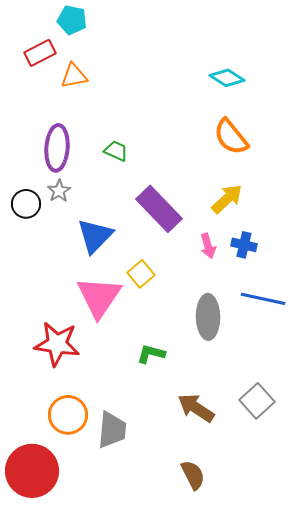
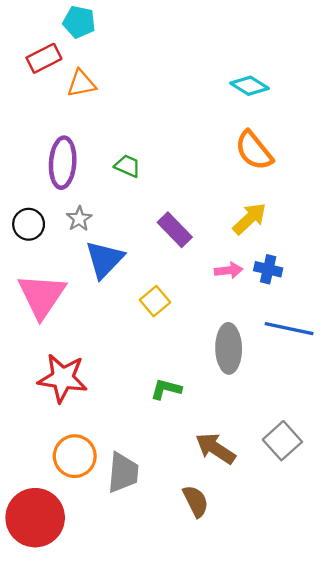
gray star: (59, 191) -> (79, 219), moved
purple rectangle: (159, 209) -> (175, 230), size x0.7
pink arrow: (208, 246) -> (229, 270), turned -80
pink triangle: (99, 297) -> (42, 296), moved
brown semicircle: (193, 475) -> (196, 501), moved

